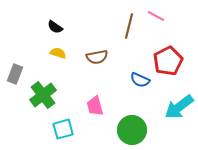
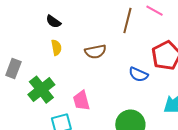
yellow semicircle: (58, 53) -> (56, 48), turned 63
pink trapezoid: (95, 106) -> (81, 101), moved

